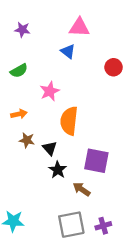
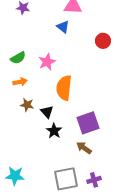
green semicircle: (19, 71) -> (18, 58), moved
purple square: (96, 161) -> (88, 123), turned -30
brown arrow: (82, 189) -> (84, 148), moved

